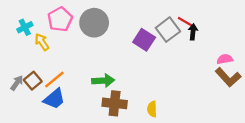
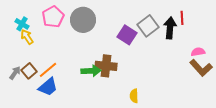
red line: (185, 22) -> (182, 18), moved, turned 56
cyan cross: (25, 27) -> (22, 24), turned -32
black arrow: (193, 32) -> (170, 28), size x1.5
yellow arrow: (42, 42) -> (27, 37), moved
brown cross: (115, 103) -> (106, 66), moved

